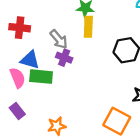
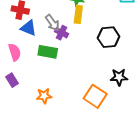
purple cross: (64, 58) -> (61, 33), moved
blue triangle: (30, 60) -> (28, 28), moved
green rectangle: (41, 77) -> (48, 52), moved

